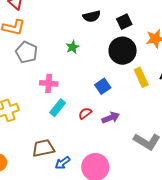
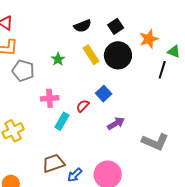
green star: (73, 47) -> (58, 59), moved
yellow rectangle: (141, 77) -> (91, 55), moved
red semicircle: (85, 113) -> (83, 106), moved

